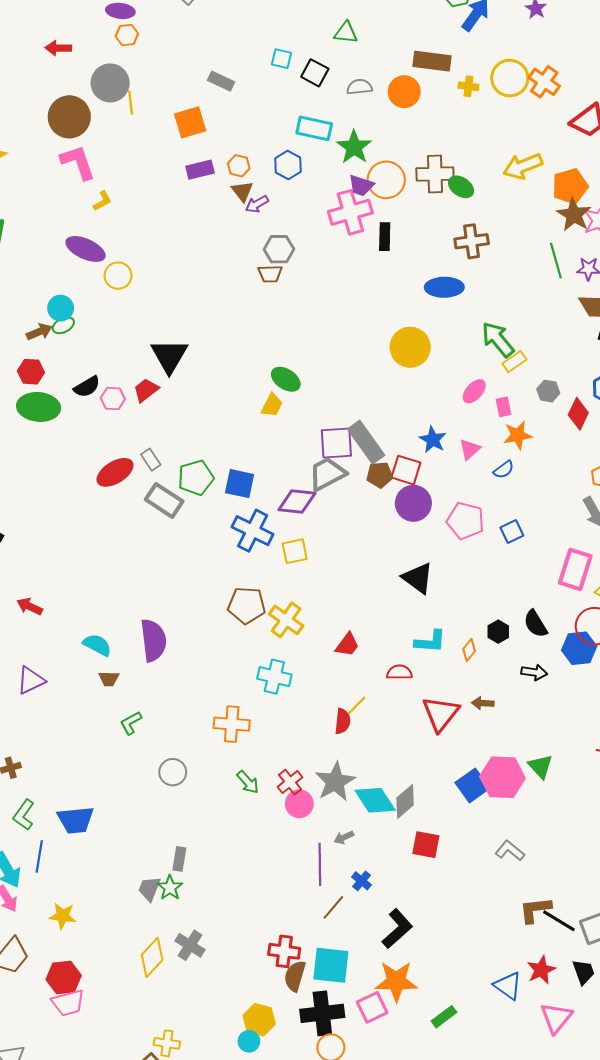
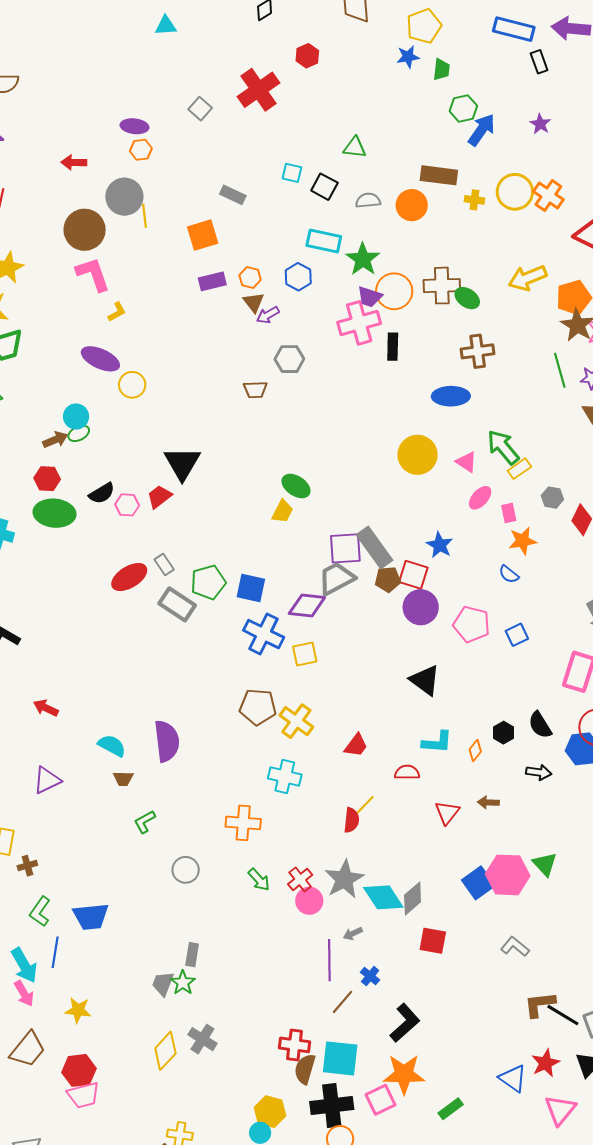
brown trapezoid: (270, 274) -> (255, 390), moved
pink triangle: (470, 449) -> (466, 462), moved, turned -45
blue semicircle: (504, 470) -> (509, 574), turned 75
red triangle: (441, 714) -> (447, 813), size x0.7

